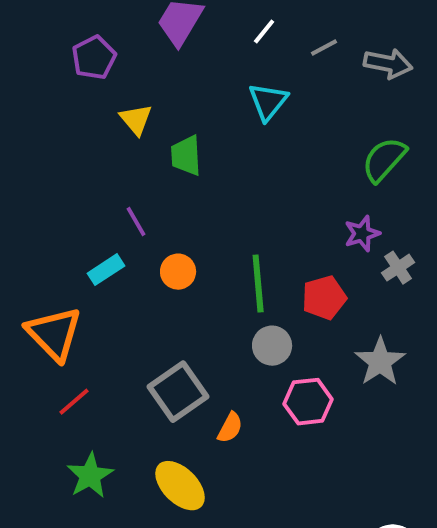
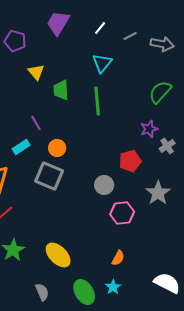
purple pentagon: (94, 58) -> (15, 41), turned -30
green line: (258, 284) -> (97, 101), moved
gray square: (178, 392) -> (49, 176), moved, turned -32
orange semicircle: (230, 428) -> (118, 258), moved

